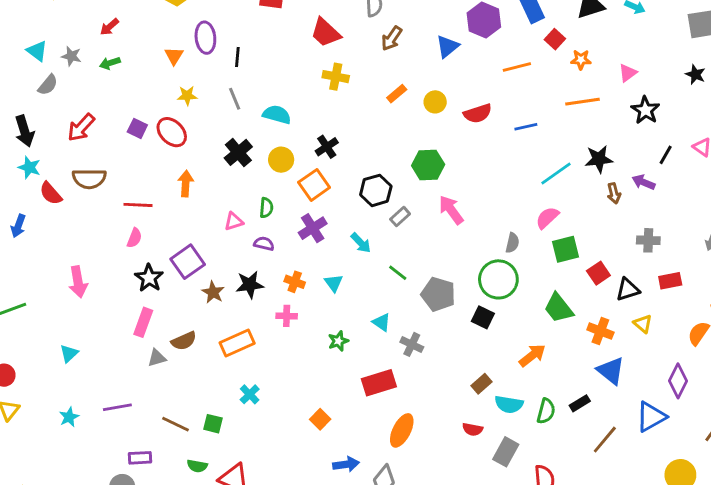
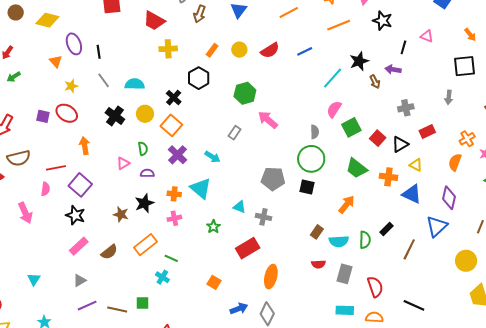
black hexagon: (376, 190) -> (199, 78), moved
pink semicircle: (134, 238) -> (45, 189), moved
purple square: (188, 262) -> (80, 185), moved
green line: (398, 273) -> (171, 258), moved
pink arrow: (78, 282) -> (25, 213), moved
cyan triangle: (334, 283) -> (201, 188), size x1.6
pink rectangle: (143, 322) -> (79, 246), turned 42
gray triangle: (157, 358) -> (80, 280), moved
blue triangle: (611, 371) -> (412, 194), moved
purple line: (117, 407) -> (87, 306), moved

